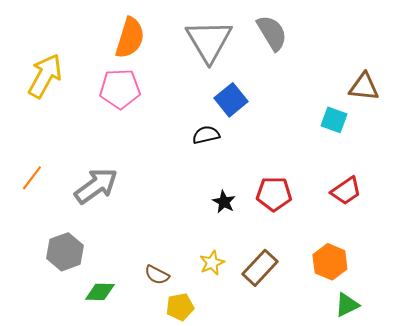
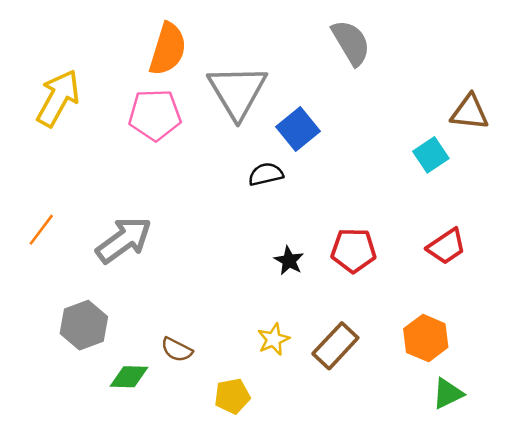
gray triangle: (209, 41) -> (237, 92), moved
cyan square: (334, 120) -> (431, 155), turned 36
brown semicircle: (157, 275) -> (177, 350), moved

